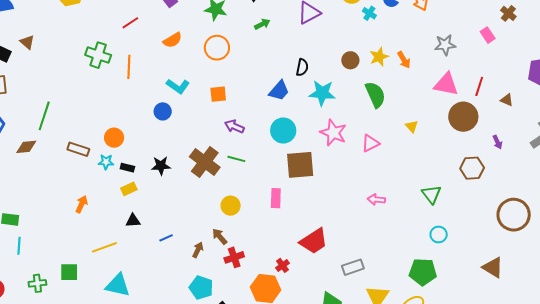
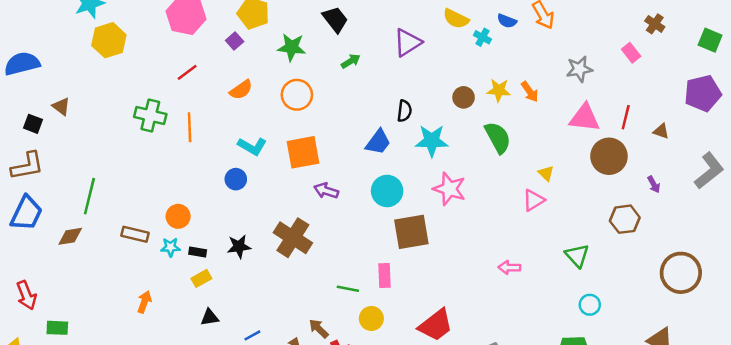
yellow star: (379, 57) -> (499, 90), turned 30
orange square: (218, 94) -> (303, 152), size x1.6
pink triangle: (370, 143) -> (534, 200), moved
green line: (236, 159) -> (348, 289), moved
yellow circle: (231, 206) -> (371, 318), moved

